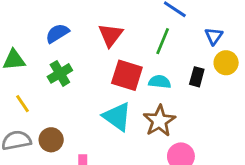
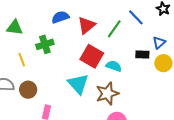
blue semicircle: (57, 33) -> (60, 17), moved
green line: (163, 41) -> (114, 29), moved
black rectangle: (197, 77) -> (142, 55), moved, turned 64
yellow line: (22, 104) -> (22, 60), moved

